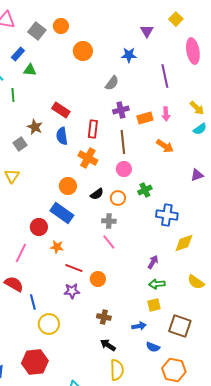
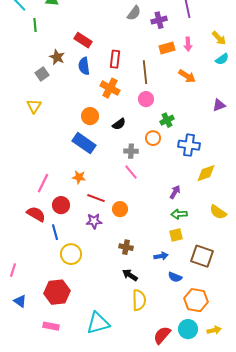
purple cross: (121, 110) -> (159, 20), moved
orange circle: (118, 198) -> (153, 138), moved
red circle: (39, 227) -> (61, 205), moved

